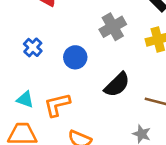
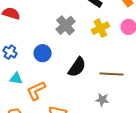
cyan triangle: (25, 99) -> (16, 78), moved

